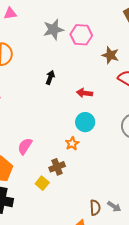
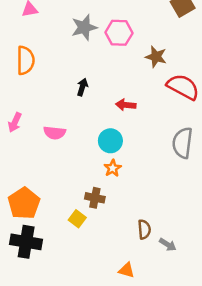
cyan circle: (85, 122) -> (110, 141), moved
pink semicircle: (25, 146) -> (55, 133), moved, turned -114
brown cross: (57, 167) -> (95, 198), turned 35
brown semicircle: (95, 208) -> (144, 229), moved

